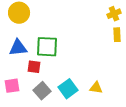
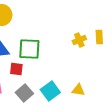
yellow cross: (114, 14) -> (79, 40), moved

